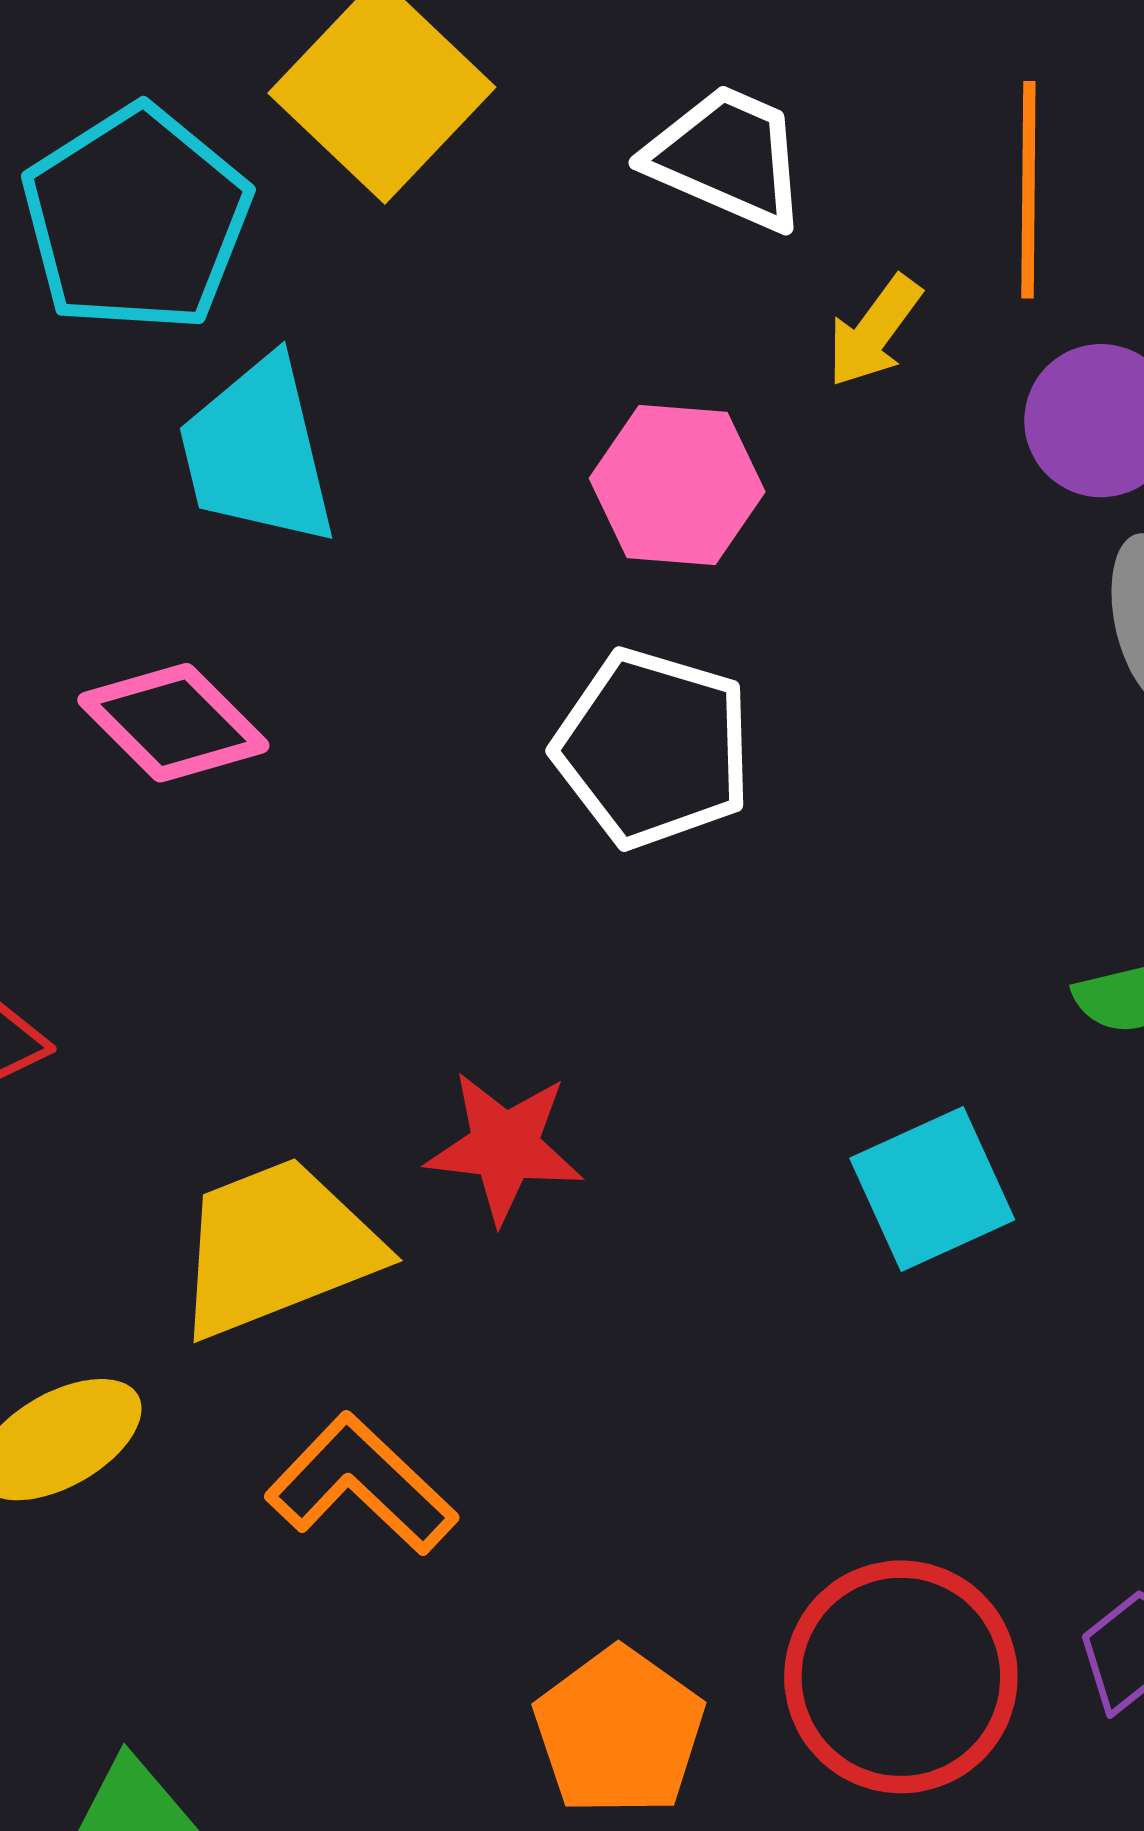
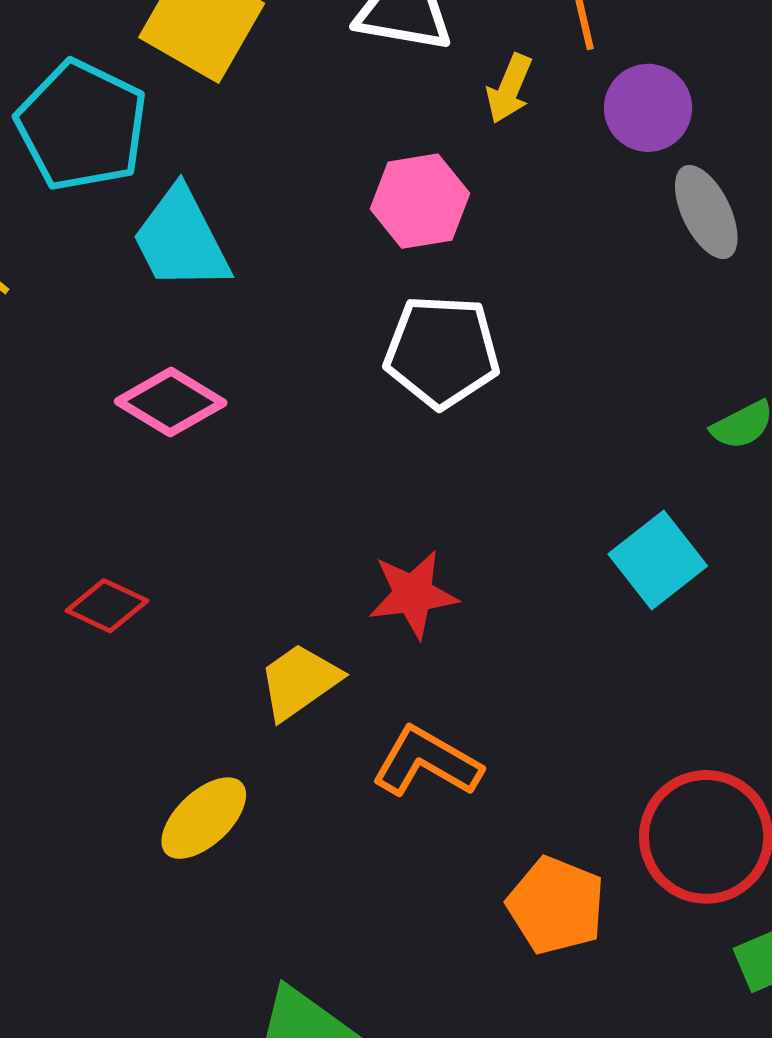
yellow trapezoid: (277, 1247) -> (299, 681), size x0.7
orange L-shape: (361, 1484) -> (427, 762), moved

